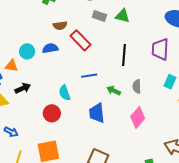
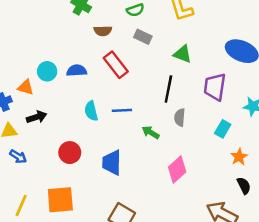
green triangle: (122, 16) -> (183, 54), moved
brown semicircle: (60, 26) -> (103, 31), moved
gray semicircle: (137, 86) -> (180, 117), moved
cyan semicircle: (65, 93) -> (91, 111), moved
blue trapezoid: (97, 113) -> (112, 163), moved
blue arrow: (11, 132) -> (18, 157), moved

